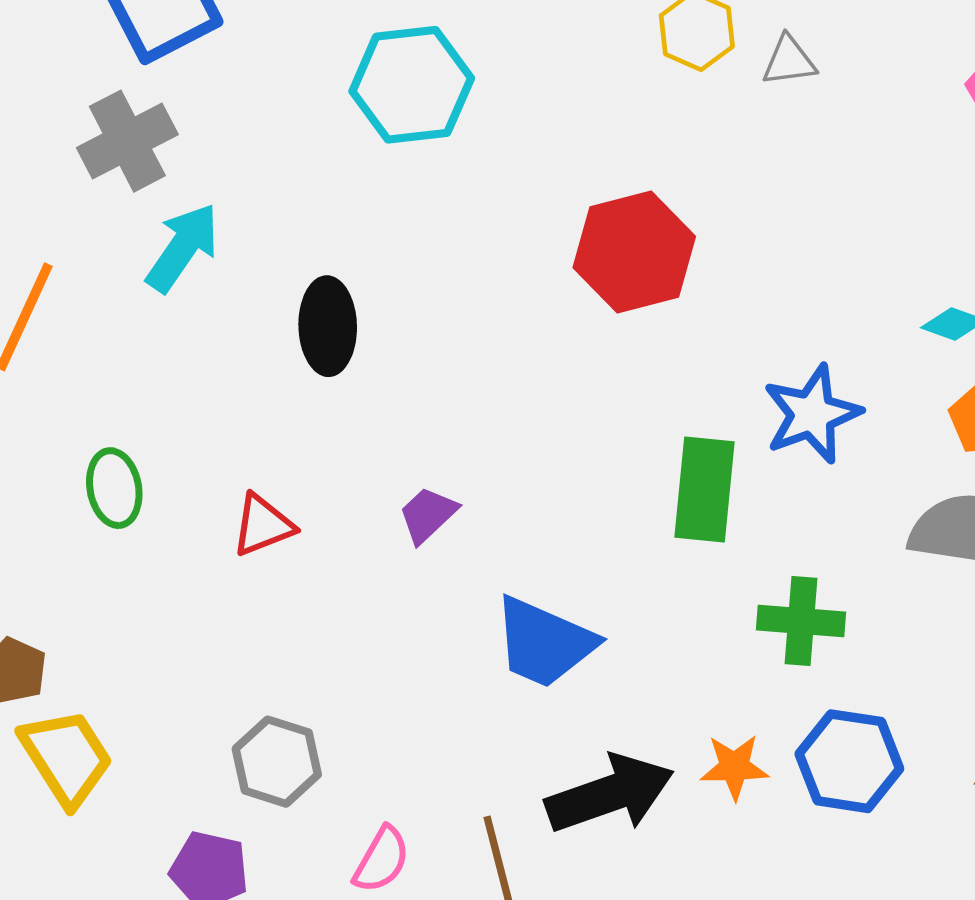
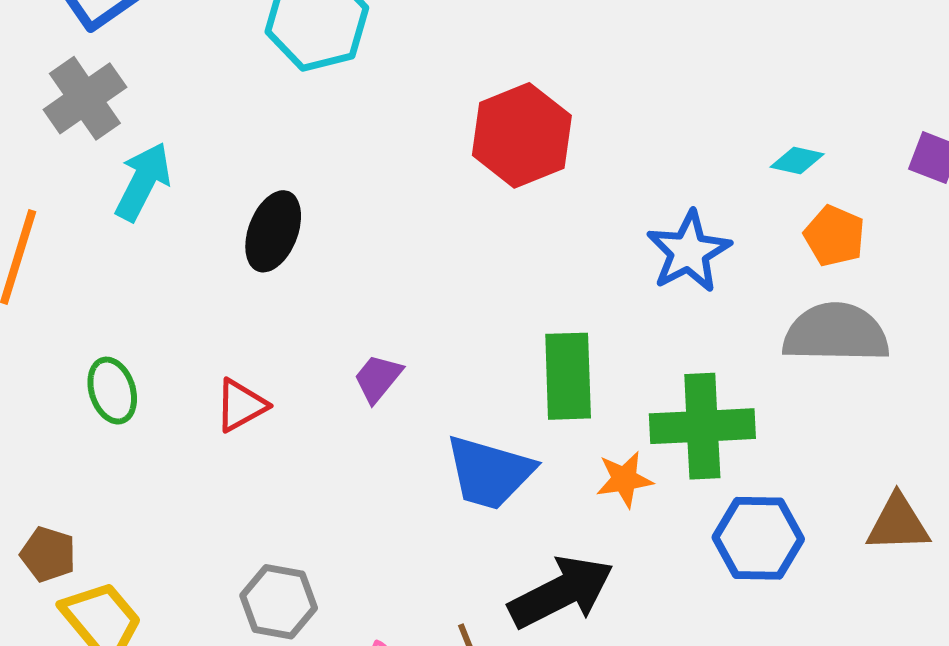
black ellipse: (328, 326) -> (273, 231), turned 30
green rectangle: (704, 489) -> (568, 376), moved
green cross: (801, 621) -> (702, 426), size x1.4
orange star: (734, 767) -> (624, 479), moved

